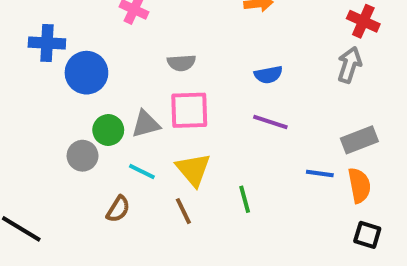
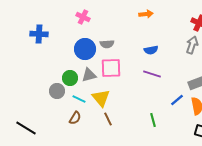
blue circle: (86, 73) -> (85, 49), moved
yellow triangle: (193, 170) -> (101, 98), moved
cyan line: (142, 172) -> (79, 99), moved
blue line: (320, 173) -> (177, 100), turned -48
green line: (245, 199) -> (153, 120), moved

